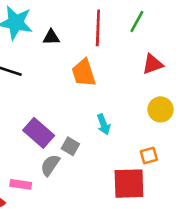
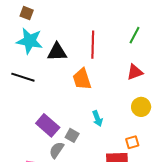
green line: (137, 21) -> (134, 35), moved
black triangle: (51, 37) -> (57, 52), size x1.5

